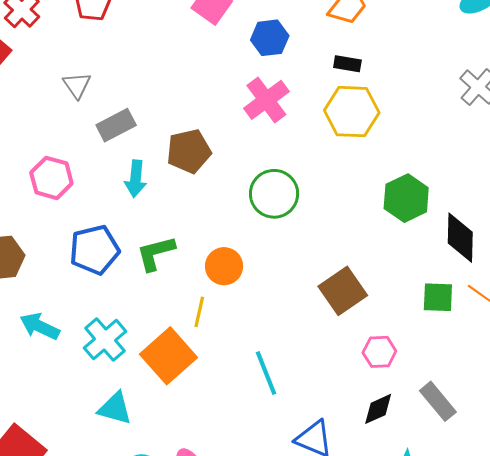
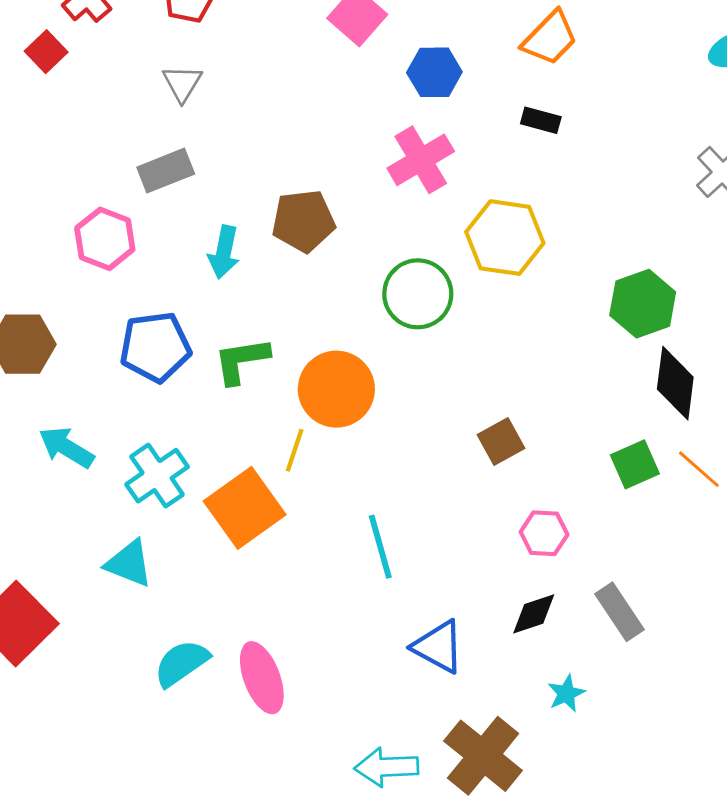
gray triangle: (77, 85) -> (182, 83), moved
yellow hexagon: (352, 112) -> (505, 238), moved
gray rectangle: (116, 125) -> (166, 171), moved
green hexagon: (406, 198) -> (643, 304), moved
orange circle: (224, 266) -> (336, 389), size x1.4
brown square: (343, 291) -> (501, 441), size x0.7
green square: (438, 297) -> (635, 464), turned -32
cyan triangle: (115, 408) -> (129, 563), moved

